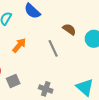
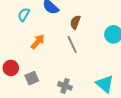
brown semicircle: (69, 29) -> (75, 22), moved, turned -104

